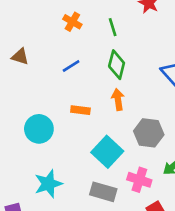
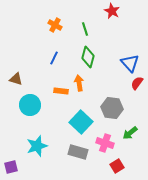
brown triangle: (20, 57) -> (16, 79), moved
blue line: (71, 66) -> (54, 58), turned -32
orange arrow: (118, 99) -> (79, 83), moved

